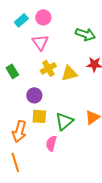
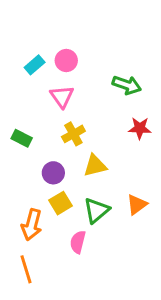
green rectangle: (12, 71) -> (22, 138), turned -32
yellow triangle: (69, 73) -> (95, 166), moved
yellow square: (39, 116) -> (60, 203), turned -35

